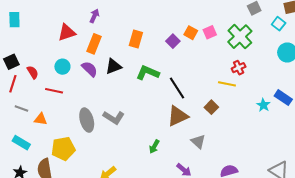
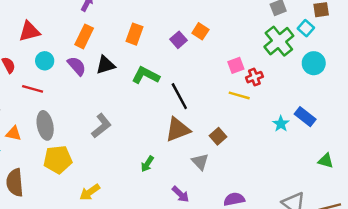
red triangle: (67, 32) -> (29, 31), moved
pink square: (210, 32) -> (236, 65), moved
green cross: (240, 37) -> (279, 41), moved
brown square: (211, 107) -> (218, 136), moved
gray L-shape: (114, 117) -> (101, 126), turned -75
orange triangle: (41, 119) -> (14, 133), moved
gray ellipse: (87, 120) -> (45, 125), moved
yellow pentagon: (63, 149) -> (58, 160), moved

